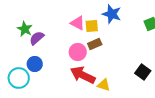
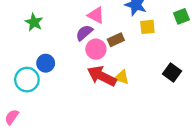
yellow square: (92, 26) -> (147, 27), moved
purple semicircle: (37, 38) -> (84, 33), moved
yellow triangle: (104, 85) -> (122, 77), moved

